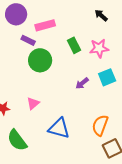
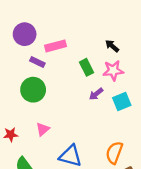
black arrow: (101, 15) -> (112, 46), moved
green circle: (40, 60) -> (33, 90), moved
purple arrow: (82, 83) -> (96, 94), moved

